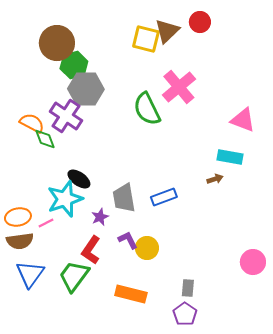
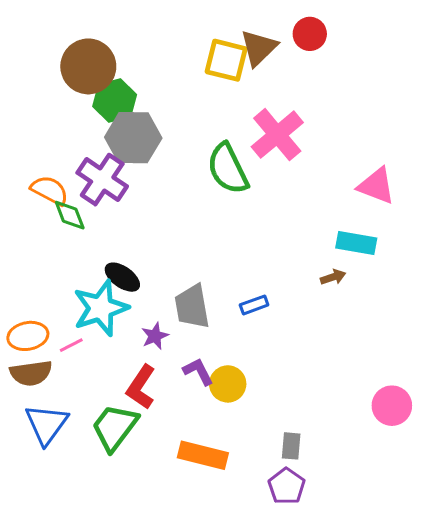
blue rectangle: (164, 197) -> (254, 305), size x0.7

